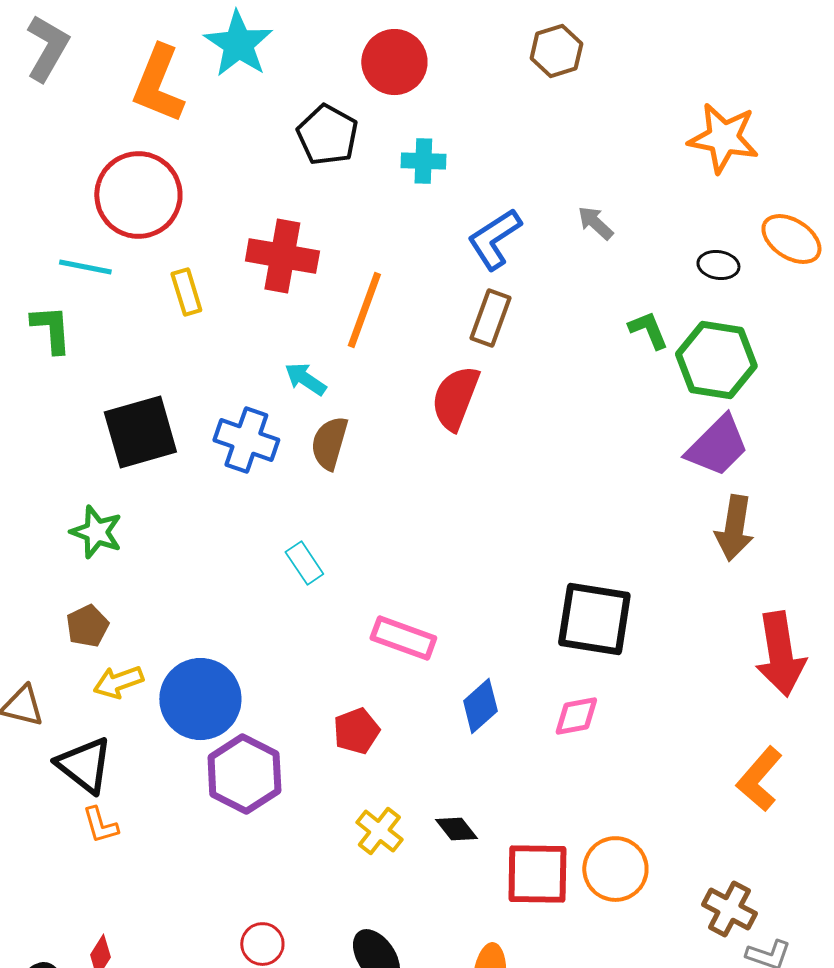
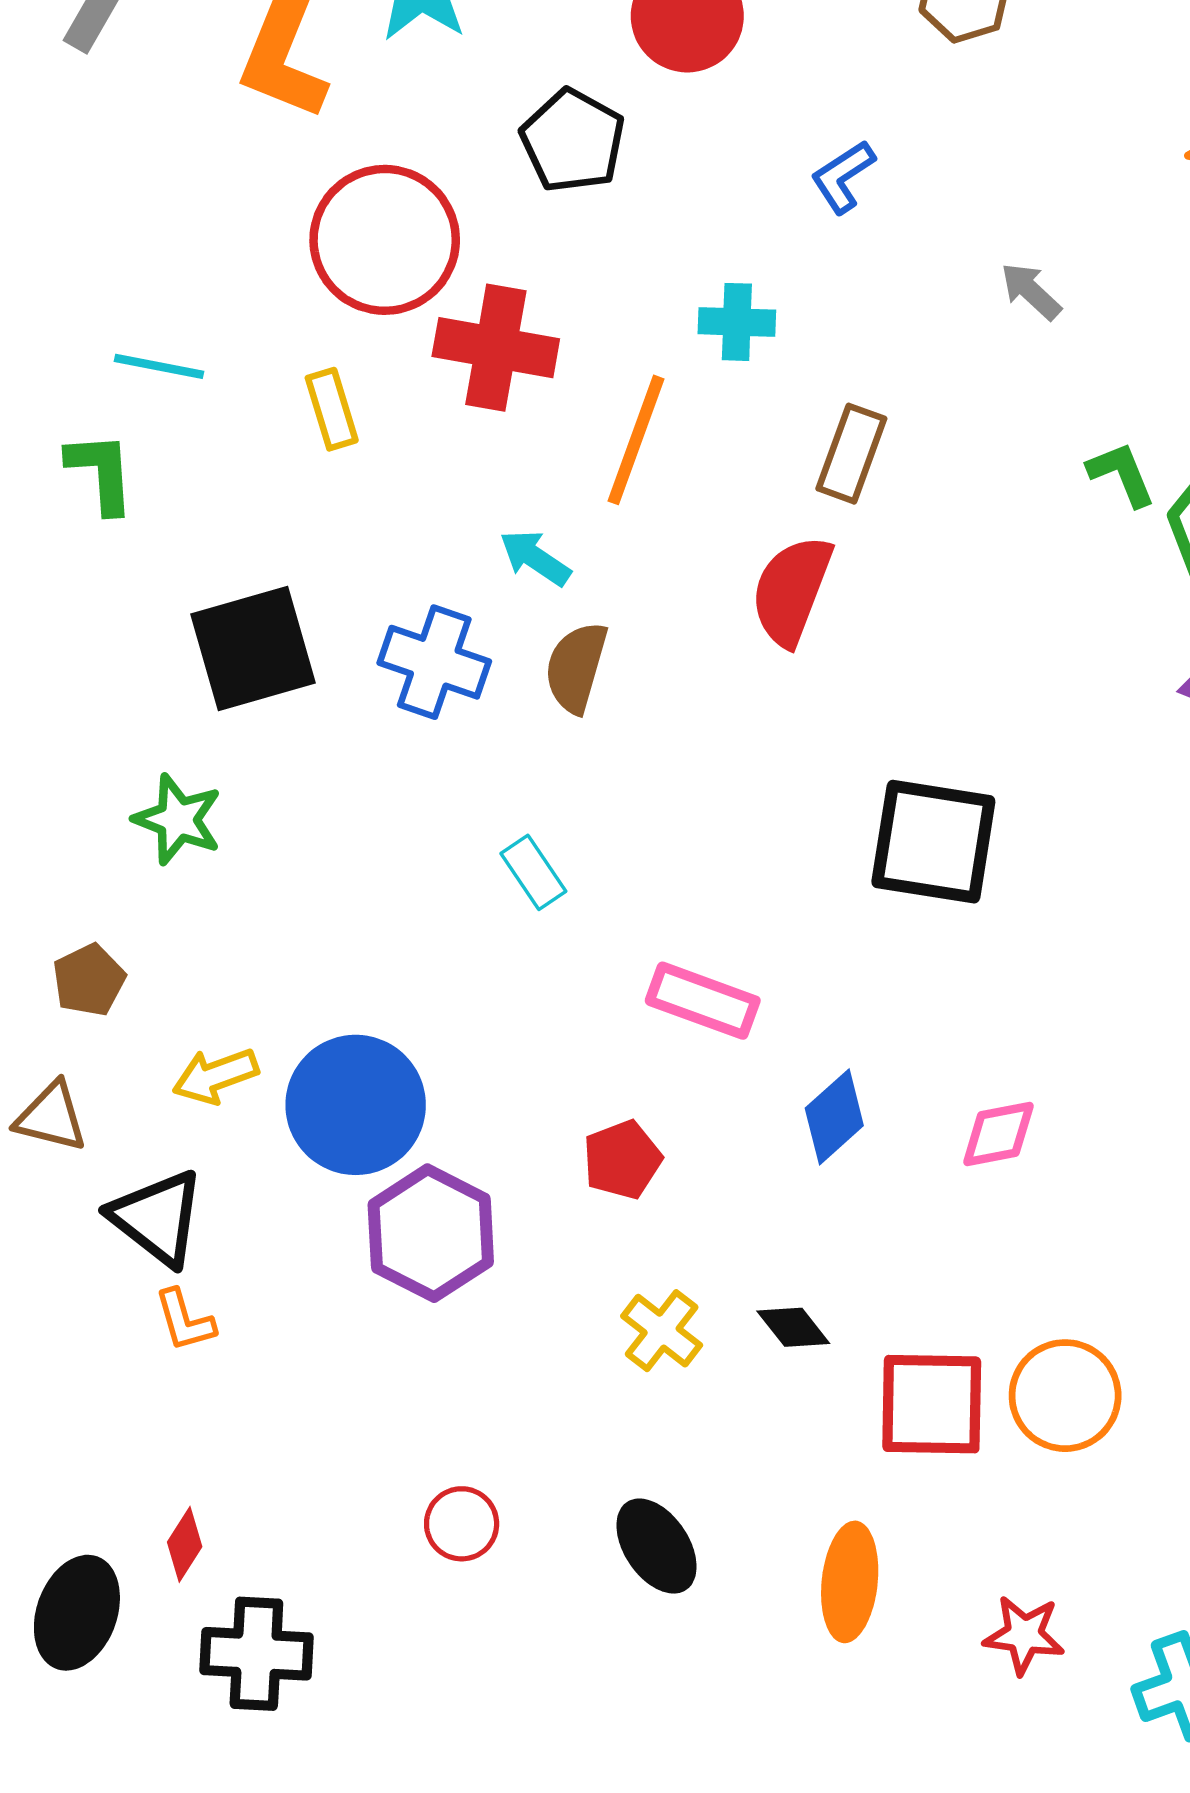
cyan cross: (423, 161) -> (737, 322), moved
red circle: (138, 195) -> (385, 240), moved
blue L-shape: (494, 239) -> (843, 177), moved, size x0.7
black square: (594, 619) -> (933, 842), moved
brown pentagon: (87, 626) -> (89, 980), moved

